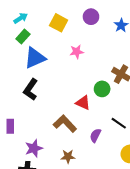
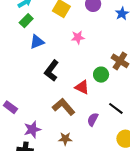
blue triangle: (35, 58) -> (37, 42), size x0.7
black L-shape: (31, 90) -> (52, 71), moved
purple rectangle: (10, 126) -> (10, 107), turned -56

